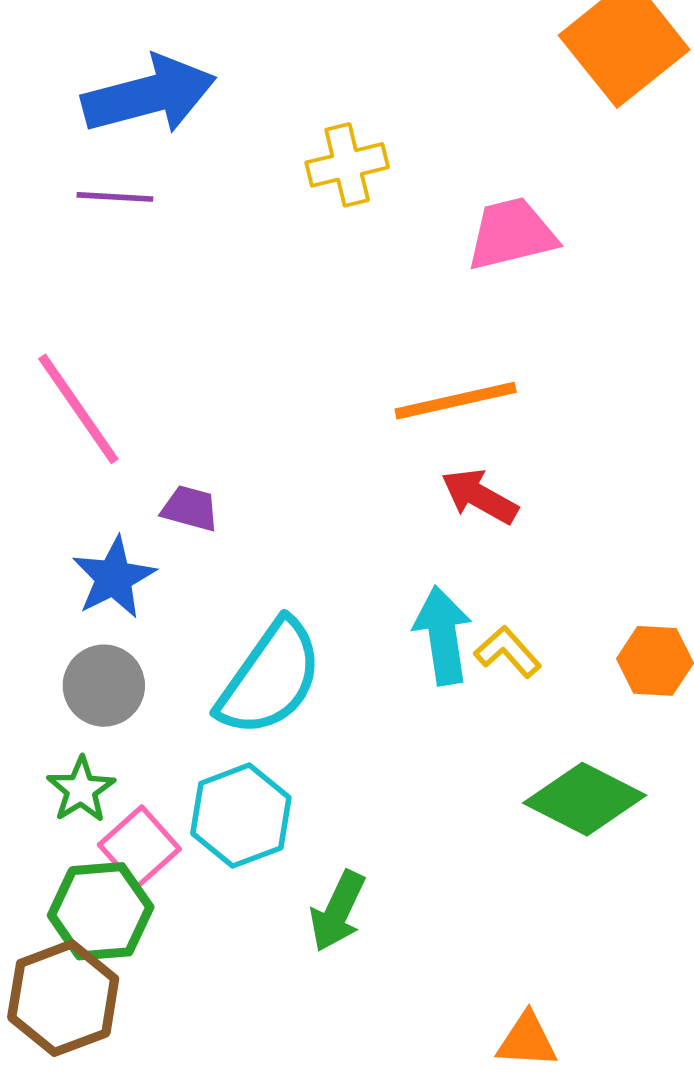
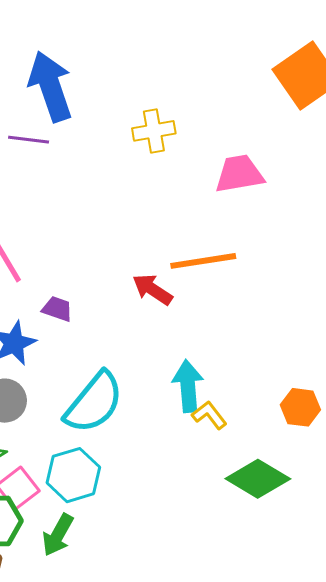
blue arrow: (149, 95) -> (50, 86), turned -98
red arrow: (479, 496) -> (152, 289), moved
yellow L-shape: (508, 652) -> (209, 415), moved
green arrow: (338, 911) -> (58, 535), moved

